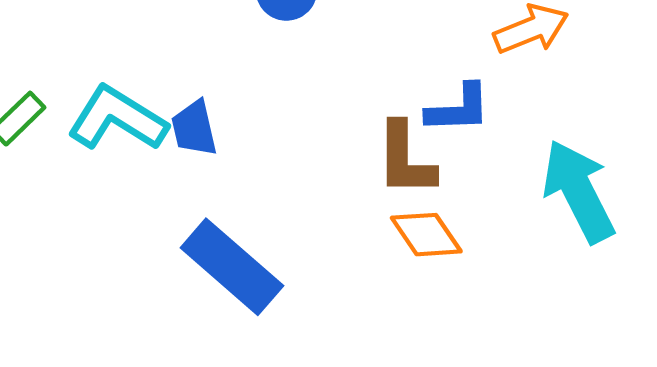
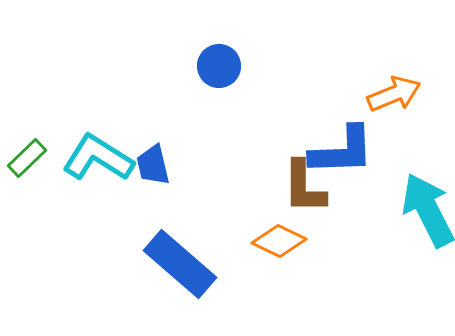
blue L-shape: (458, 109) -> (342, 151), size x1.4
orange diamond: (426, 235) -> (279, 241), moved, turned -30

